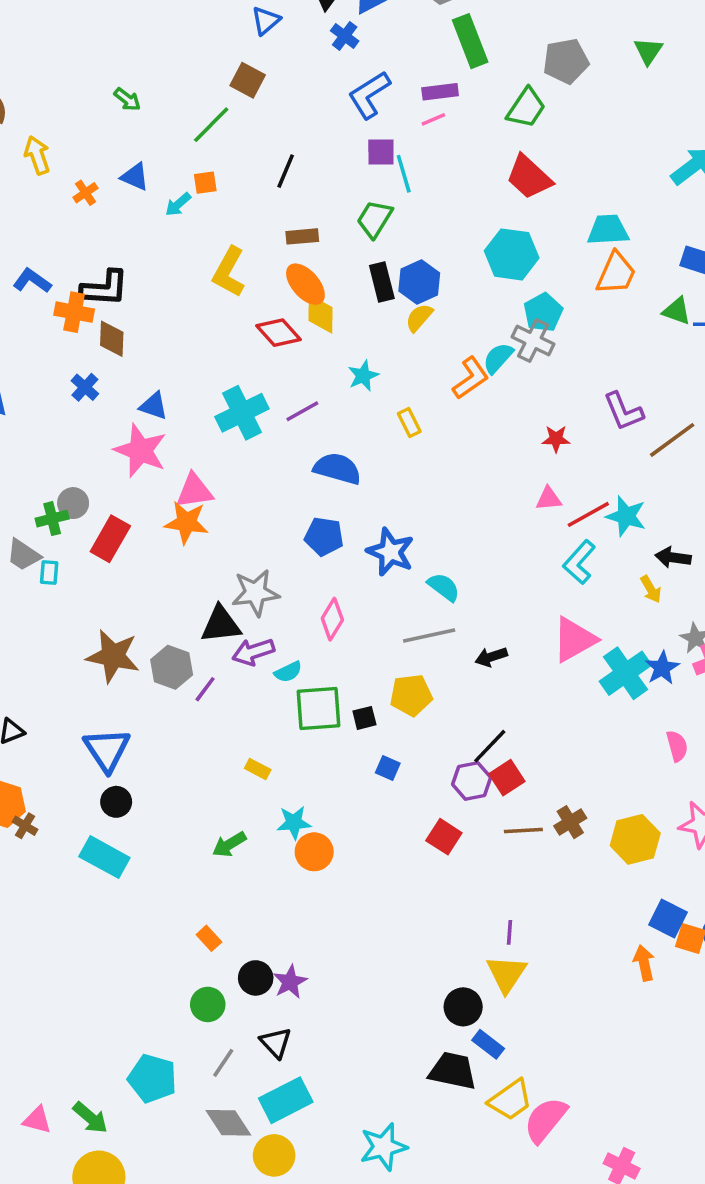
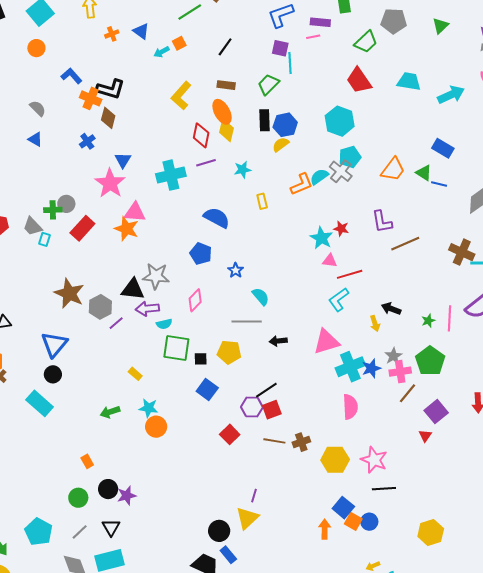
orange square: (205, 183) -> (179, 43), turned -32
cyan trapezoid: (608, 230) -> (409, 81), moved
orange trapezoid: (616, 273) -> (393, 169), moved
red diamond: (279, 333) -> (201, 135), turned 40
blue triangle: (154, 406) -> (123, 160), turned 30
purple line: (302, 411) -> (206, 163), moved
cyan star: (626, 516) -> (321, 238), moved
blue star: (390, 552) -> (236, 270), size x0.6
pink semicircle: (677, 746) -> (350, 407), moved, size x1.4
blue square: (388, 768) -> (207, 390), size x1.5

